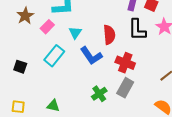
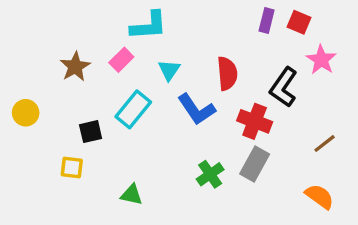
brown star: (25, 16) -> (75, 67), moved
black L-shape: (137, 30) -> (284, 87), moved, turned 35
black square: (20, 67) -> (91, 132), moved, turned -32
yellow square: (18, 107) -> (72, 167), moved

